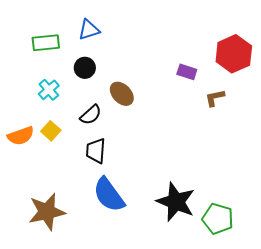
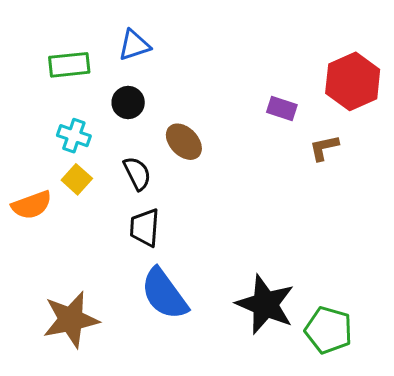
cyan cross: (49, 90) -> (74, 136), turned -30
black semicircle: (91, 115) -> (137, 173), turned -75
yellow square: (51, 131) -> (77, 179), moved

